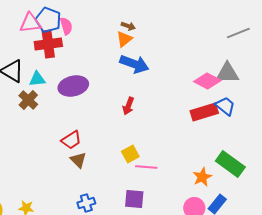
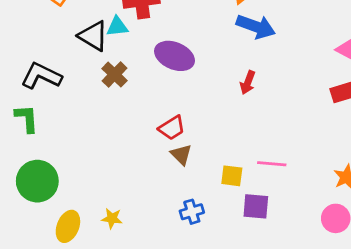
cyan triangle: (37, 79) -> (117, 27), moved
purple ellipse: (73, 86) -> (175, 56), turned 36
yellow square: (130, 154) -> (232, 176), moved, turned 36

